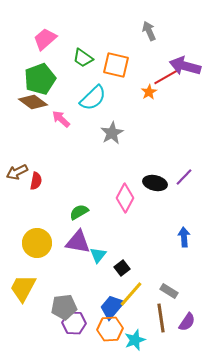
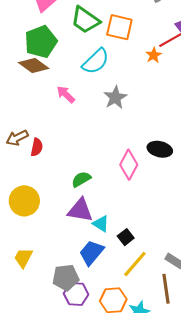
green trapezoid: (83, 58) -> (85, 20), size x1.4
pink arrow: (61, 119) -> (66, 94), moved
yellow circle: (37, 243) -> (24, 201), moved
cyan triangle: (98, 255) -> (101, 224), turned -36
yellow trapezoid: (23, 288) -> (23, 258), size x0.7
blue trapezoid: (112, 307) -> (92, 253), moved

